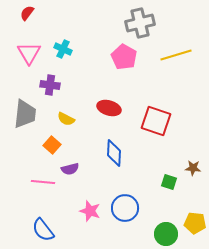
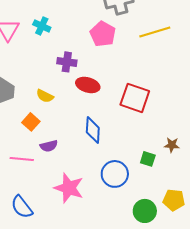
purple cross: (50, 85) -> (67, 62), moved
blue circle: (125, 208) -> (115, 174), moved
pink star: (90, 211) -> (69, 188), size x1.4

